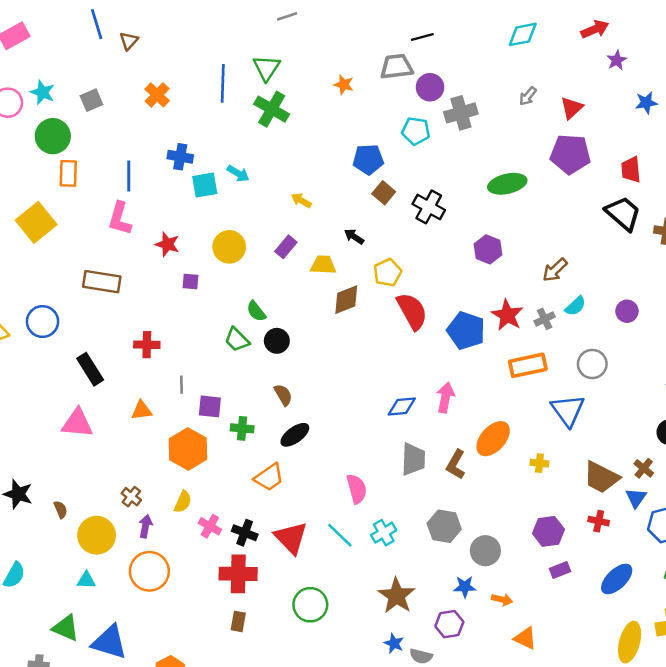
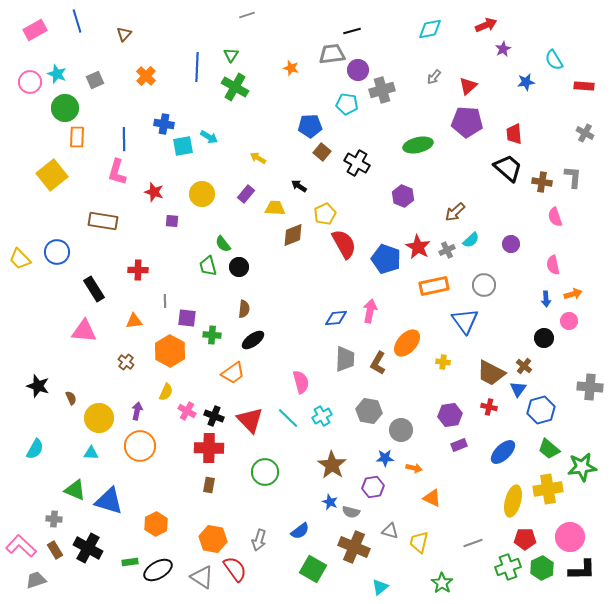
blue line: (97, 24) -> (77, 21), moved
green triangle: (267, 68) -> (231, 55), size x0.7
green trapezoid: (237, 340) -> (208, 266), turned 30
brown semicircle: (283, 395) -> (244, 309), turned 36
brown cross: (131, 497) -> (126, 362), moved

